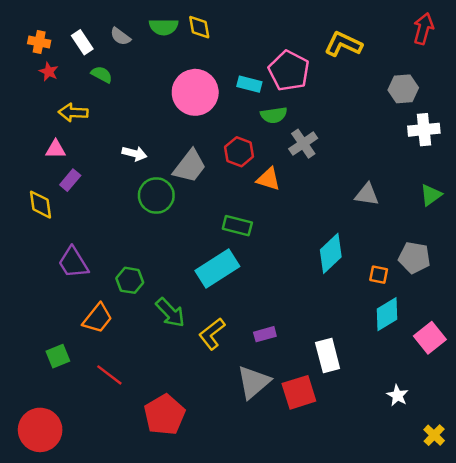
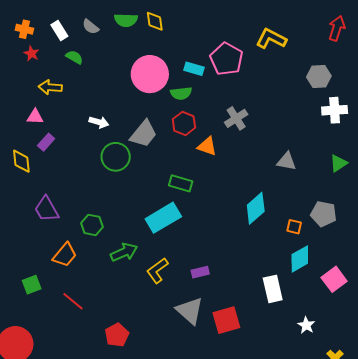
green semicircle: (274, 115) -> (181, 93), moved
green arrow: (170, 313) -> (124, 252), turned -72
white rectangle: (328, 356) -> (273, 289), moved
gray triangle: (253, 382) -> (190, 311), turned -40
red pentagon: (165, 415) -> (117, 335), size x0.7

